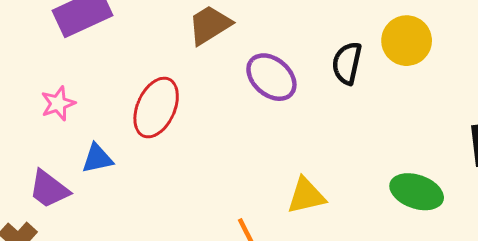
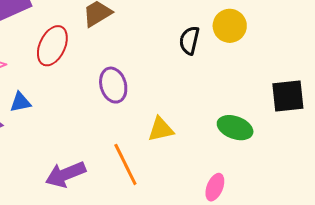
purple ellipse: (271, 77) -> (113, 85), moved, turned 32
red ellipse: (156, 108) -> (52, 46), moved

